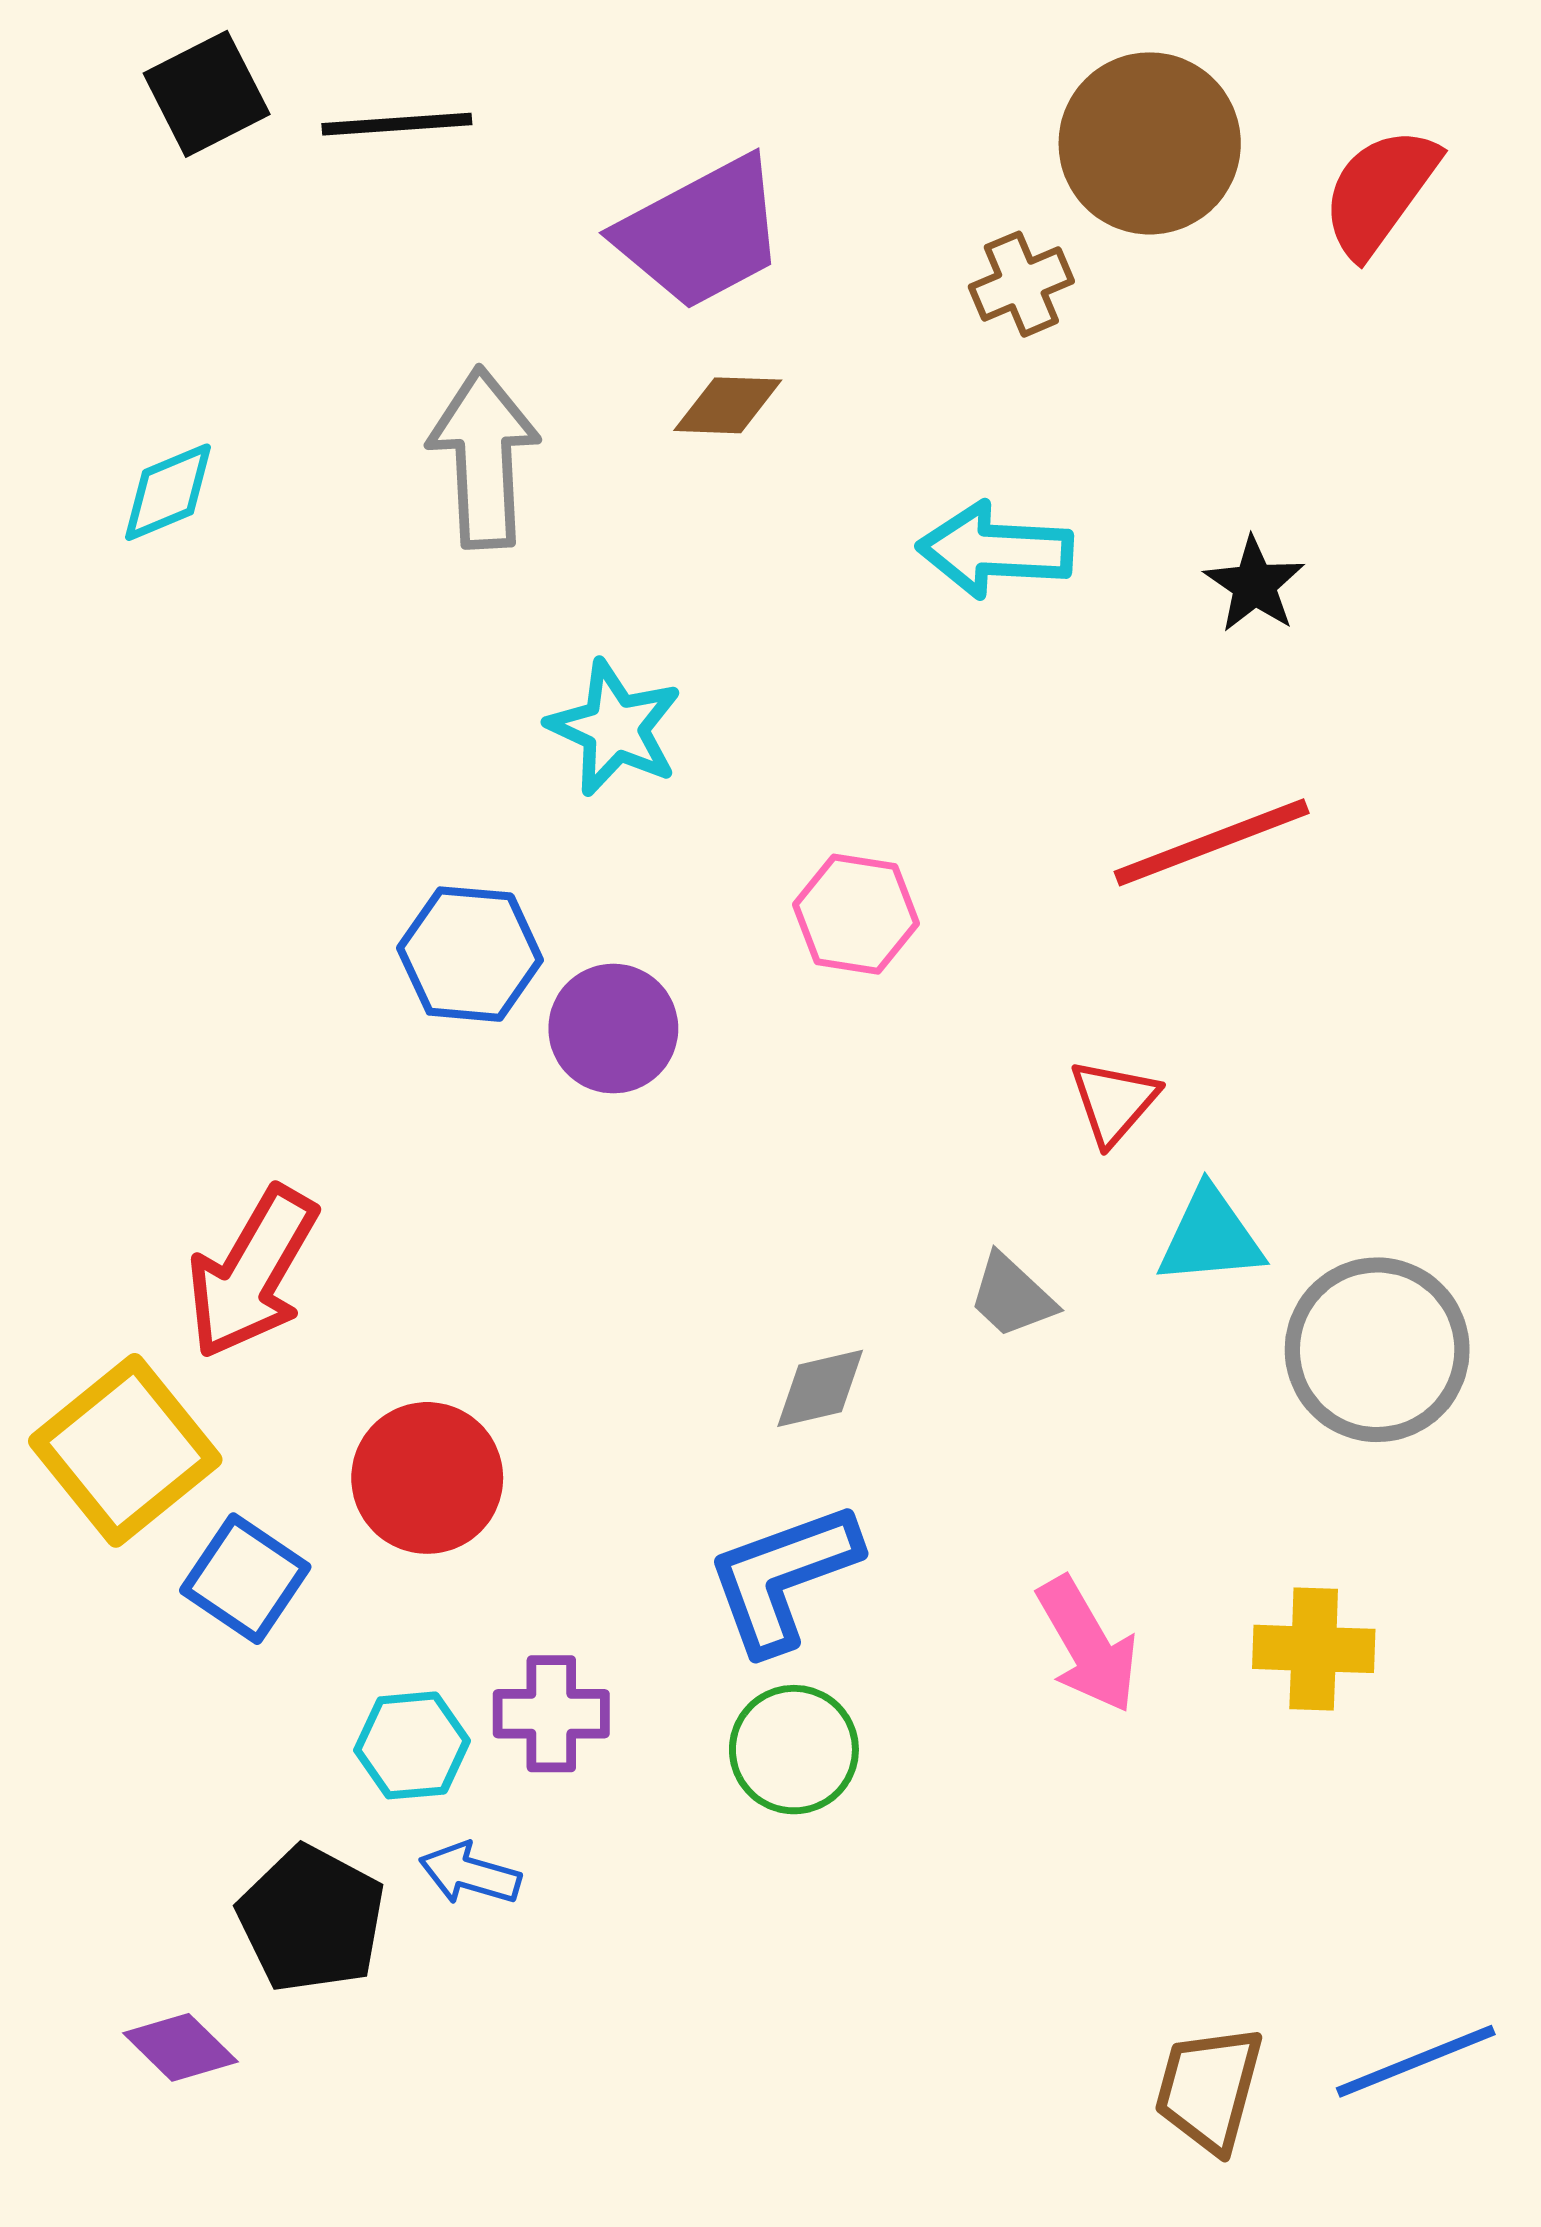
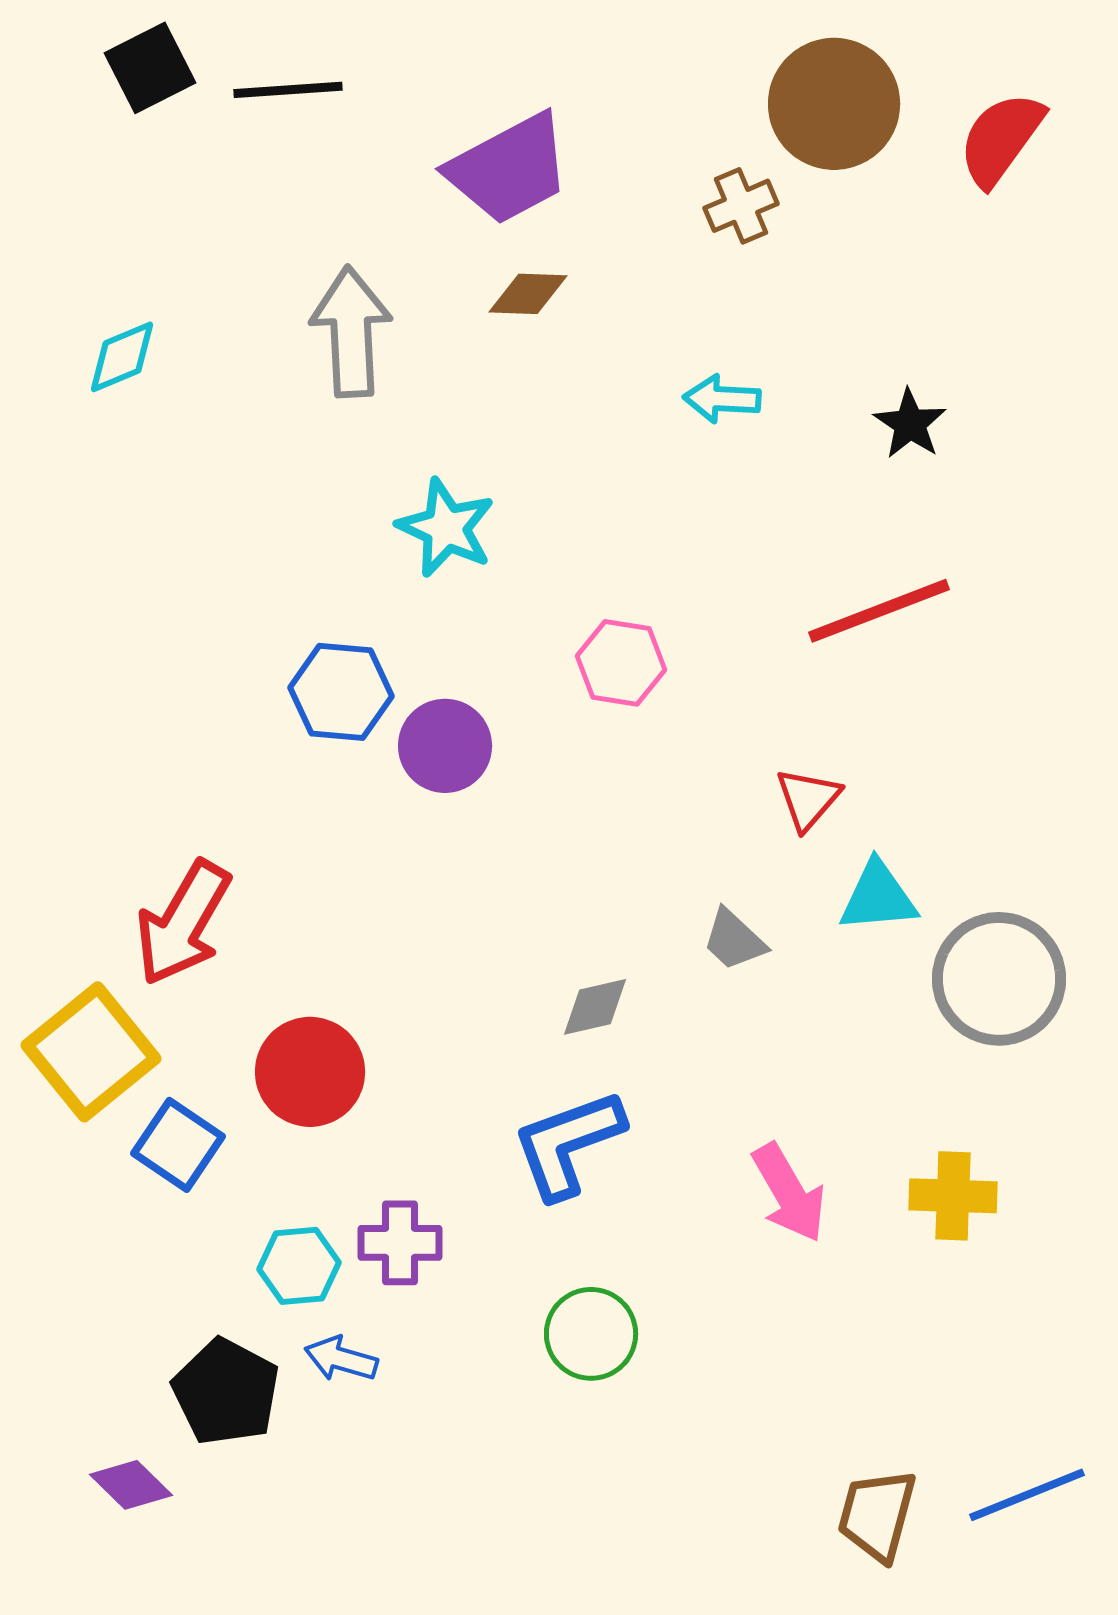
cyan arrow: (995, 550) -> (722, 399), size x0.7
green circle: (794, 1750) -> (591, 1334), moved

